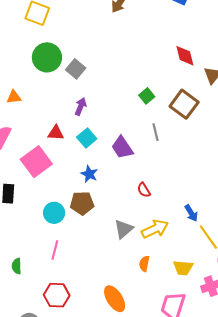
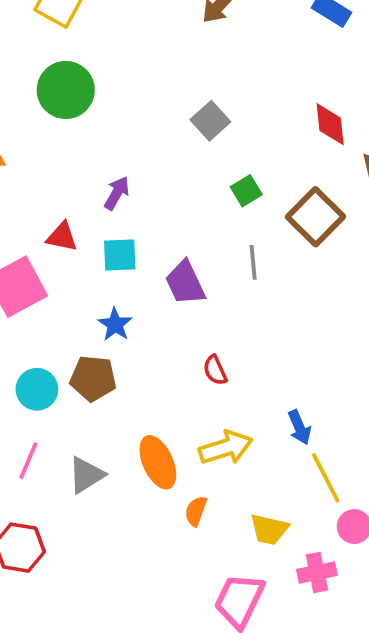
gray square: (76, 69) -> (210, 121), moved
cyan square: (87, 138) -> (120, 255), turned 30
gray triangle: (124, 229) -> (86, 475), moved
orange ellipse: (115, 299) -> (158, 462), moved

